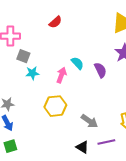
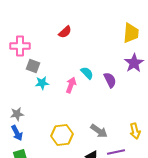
yellow hexagon: (55, 106) -> (62, 135), moved

